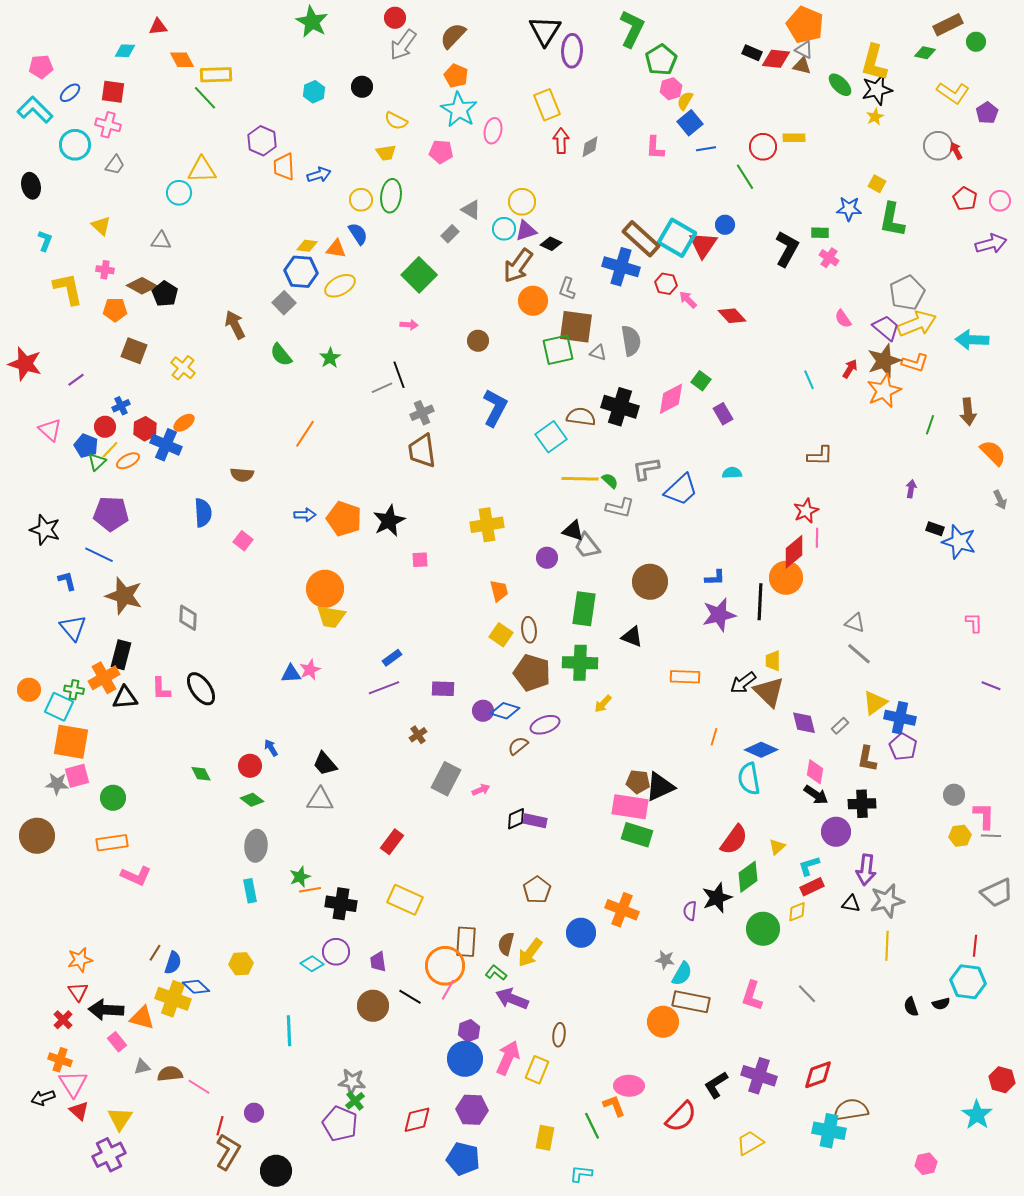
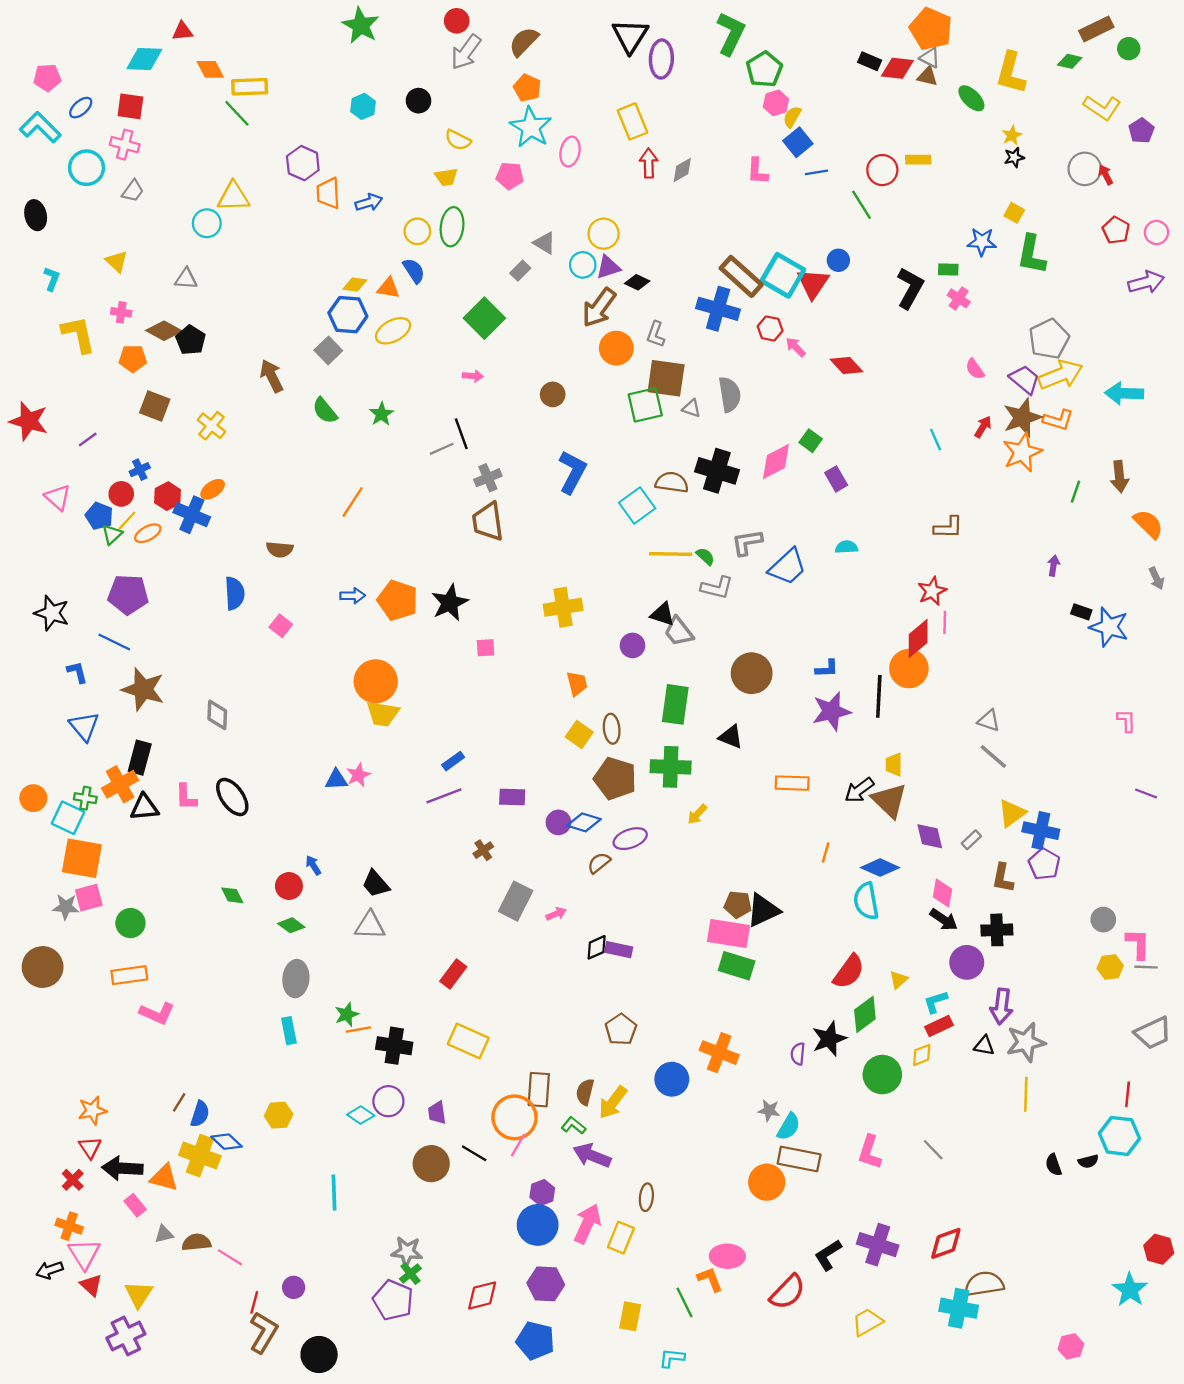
cyan diamond: (125, 51) -> (144, 59), size x1.5
black star: (877, 90) -> (1014, 157), moved, size x0.6

